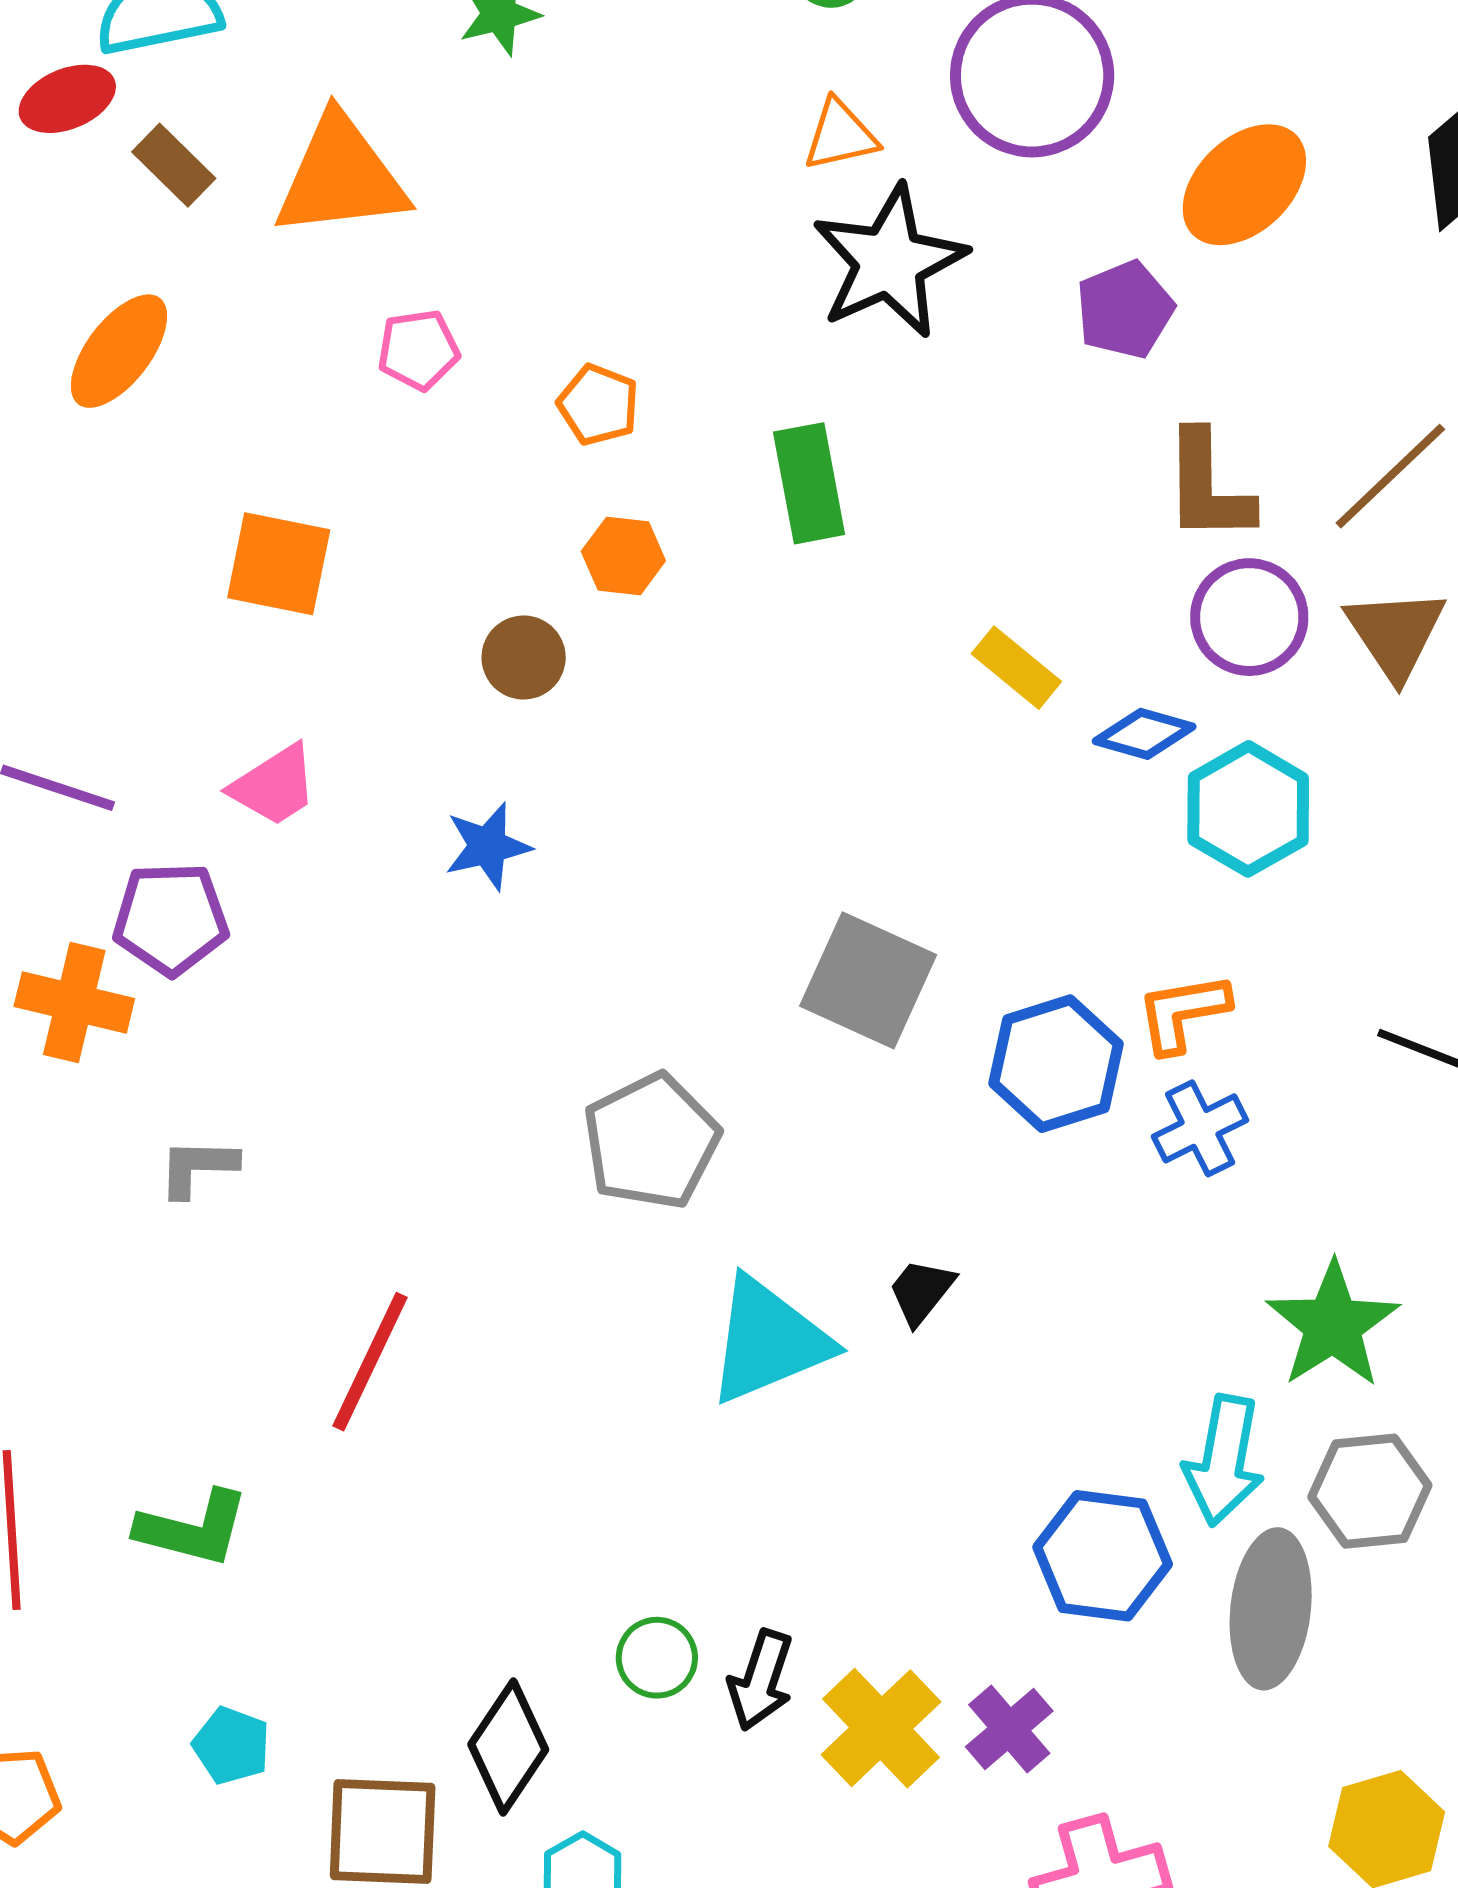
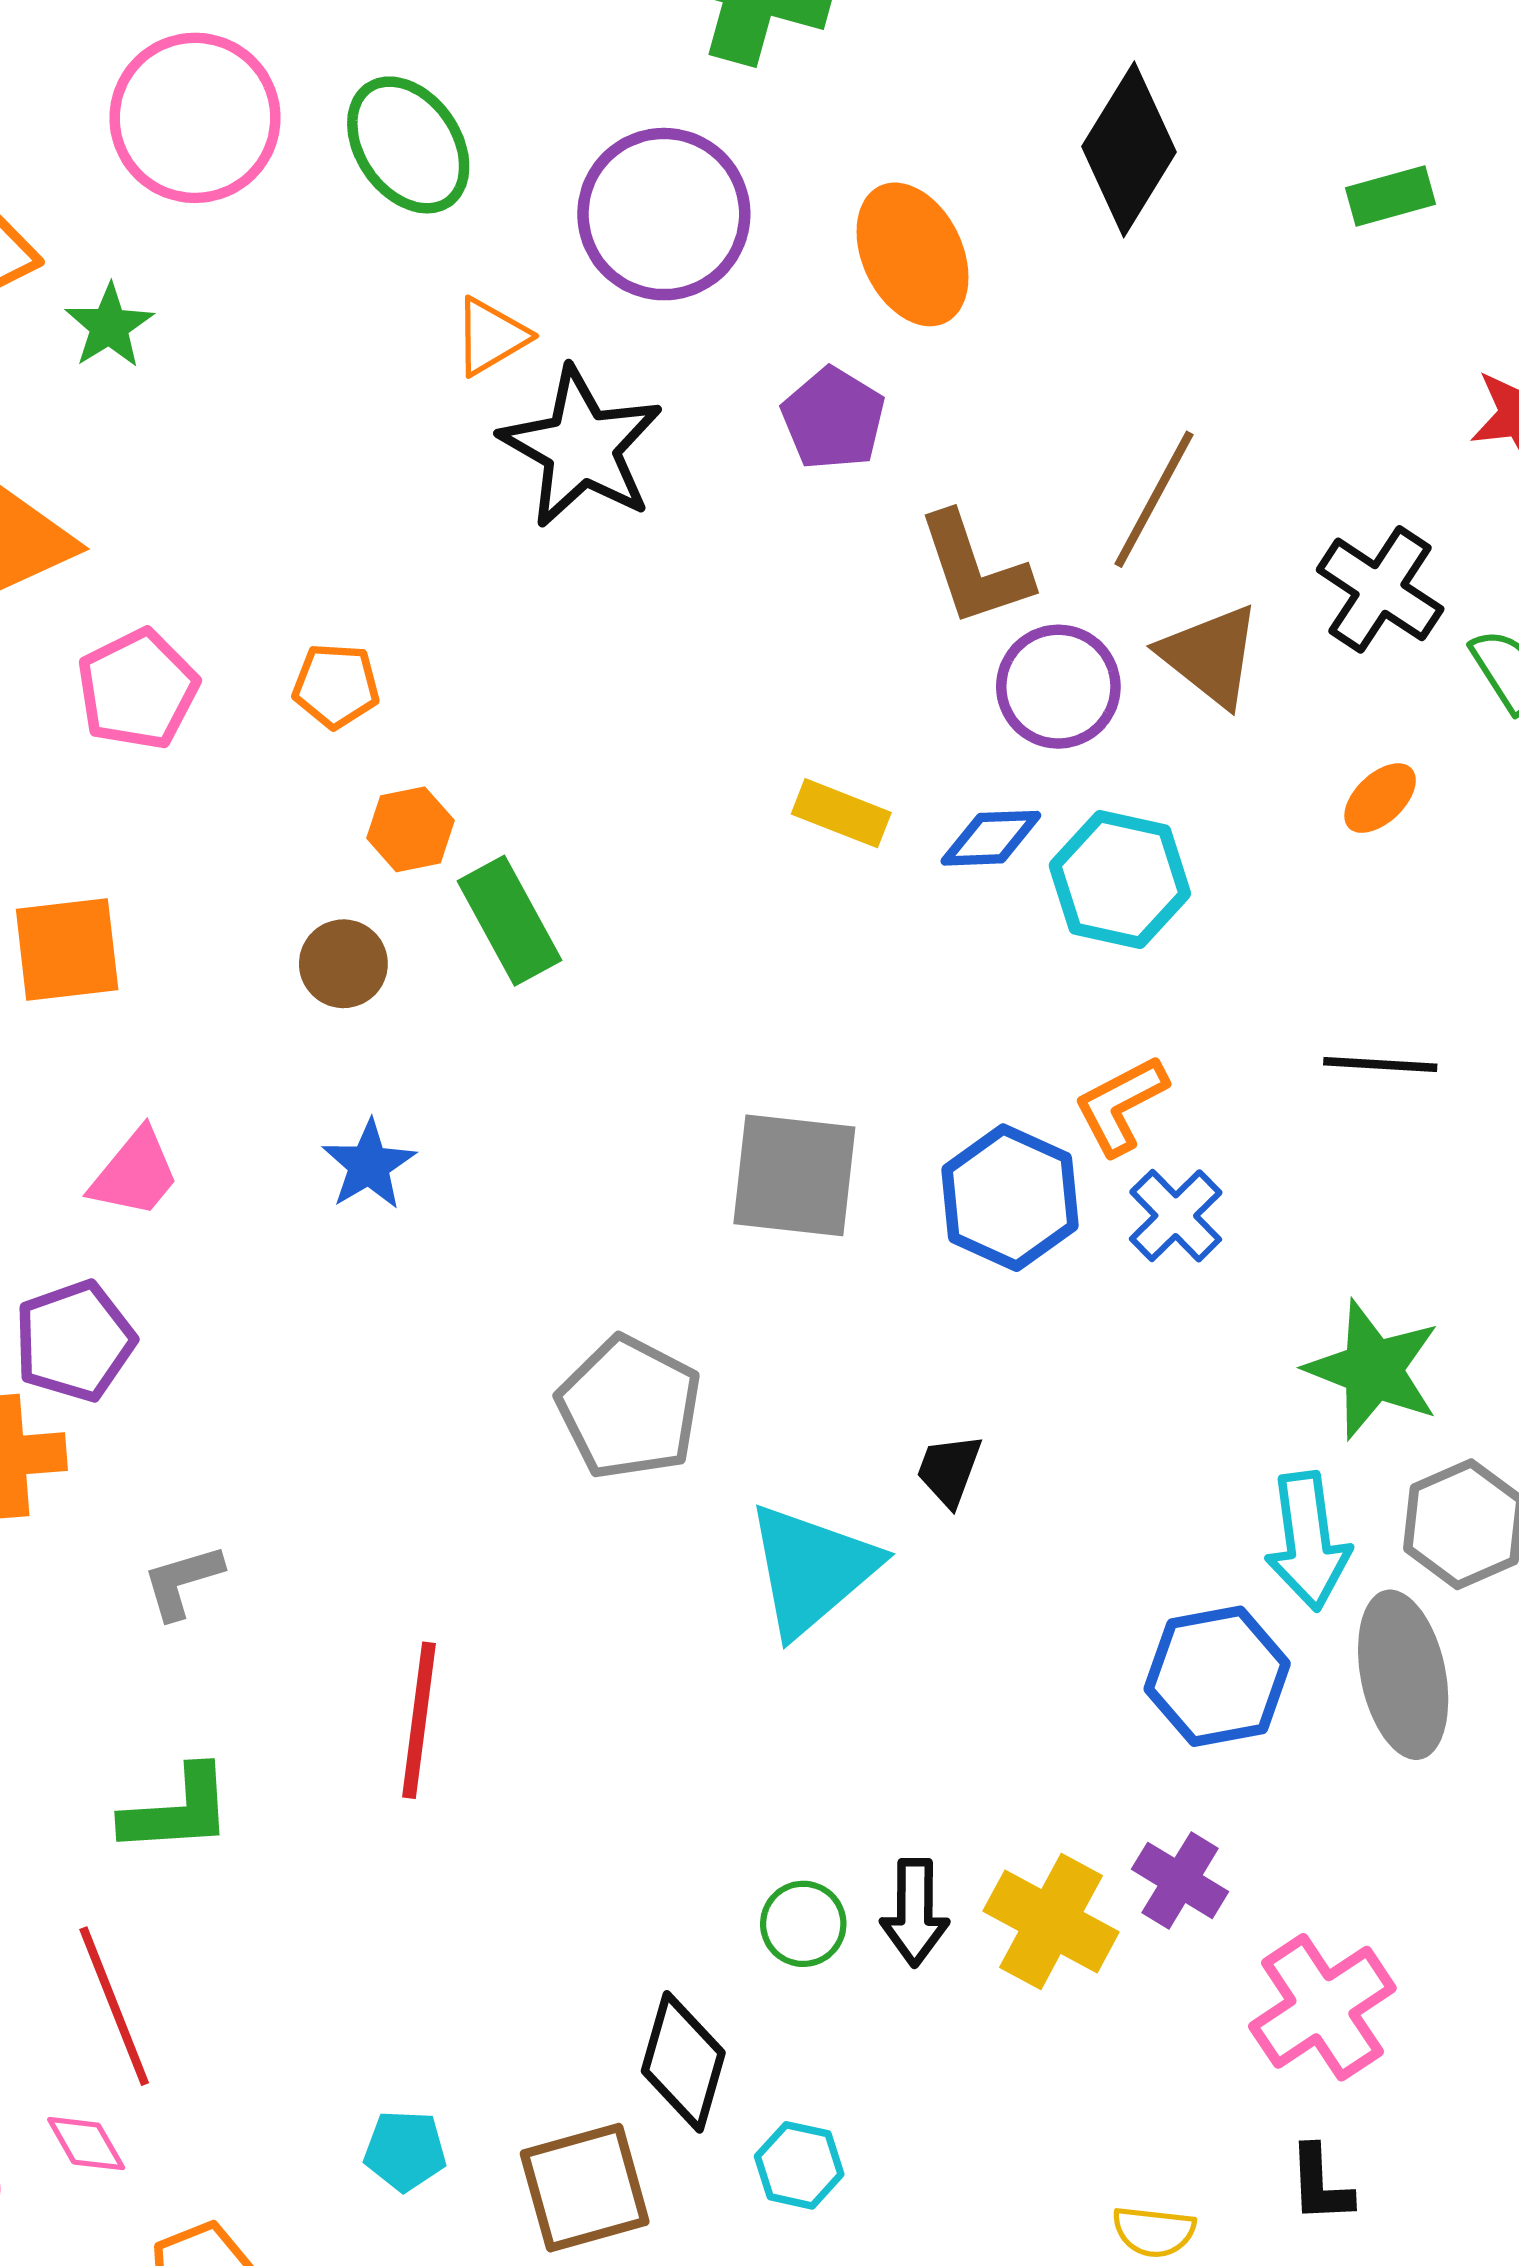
orange ellipse: (1244, 185) -> (913, 254), turned -54
pink pentagon: (418, 350) -> (138, 689), size x1.4
green rectangle: (809, 483) -> (509, 921), moved
green L-shape: (193, 1529) -> (177, 1810), moved

